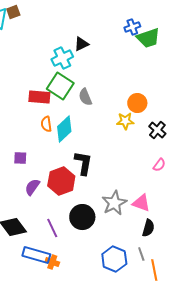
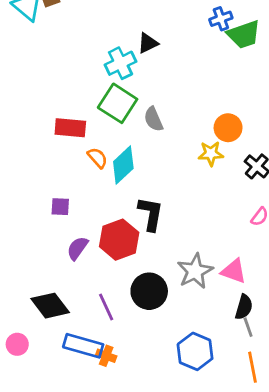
red rectangle: (39, 97) -> (70, 128), moved
orange semicircle: (46, 124) -> (98, 158), turned 147
gray line: (141, 254) -> (248, 327), moved

